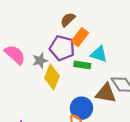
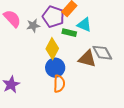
yellow diamond: (52, 77) -> (52, 49), moved
blue circle: (81, 108) -> (55, 68), moved

